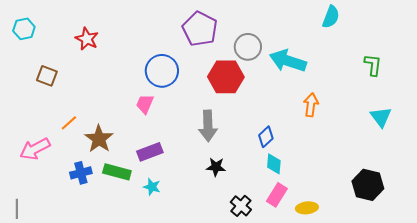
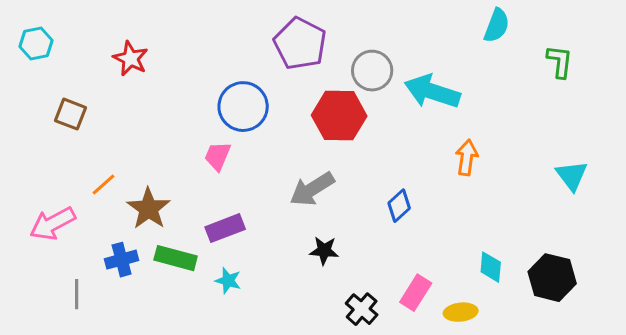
green L-shape: (373, 65) -> (560, 62), moved
gray arrow: (208, 126) -> (312, 189), turned 60
cyan diamond: (274, 164) -> (491, 267), moved
gray line: (17, 209) -> (77, 294), moved

